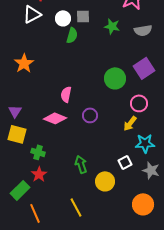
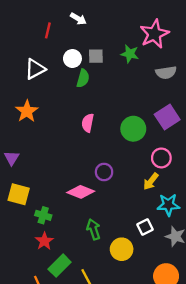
white triangle: (32, 14) -> (35, 69), moved
green star: (112, 26) -> (130, 54), moved
pink semicircle: (66, 94) -> (88, 123), moved
purple triangle: (15, 111) -> (12, 158), moved
pink diamond: (55, 118) -> (81, 192), moved
green rectangle: (20, 190) -> (60, 266), moved

